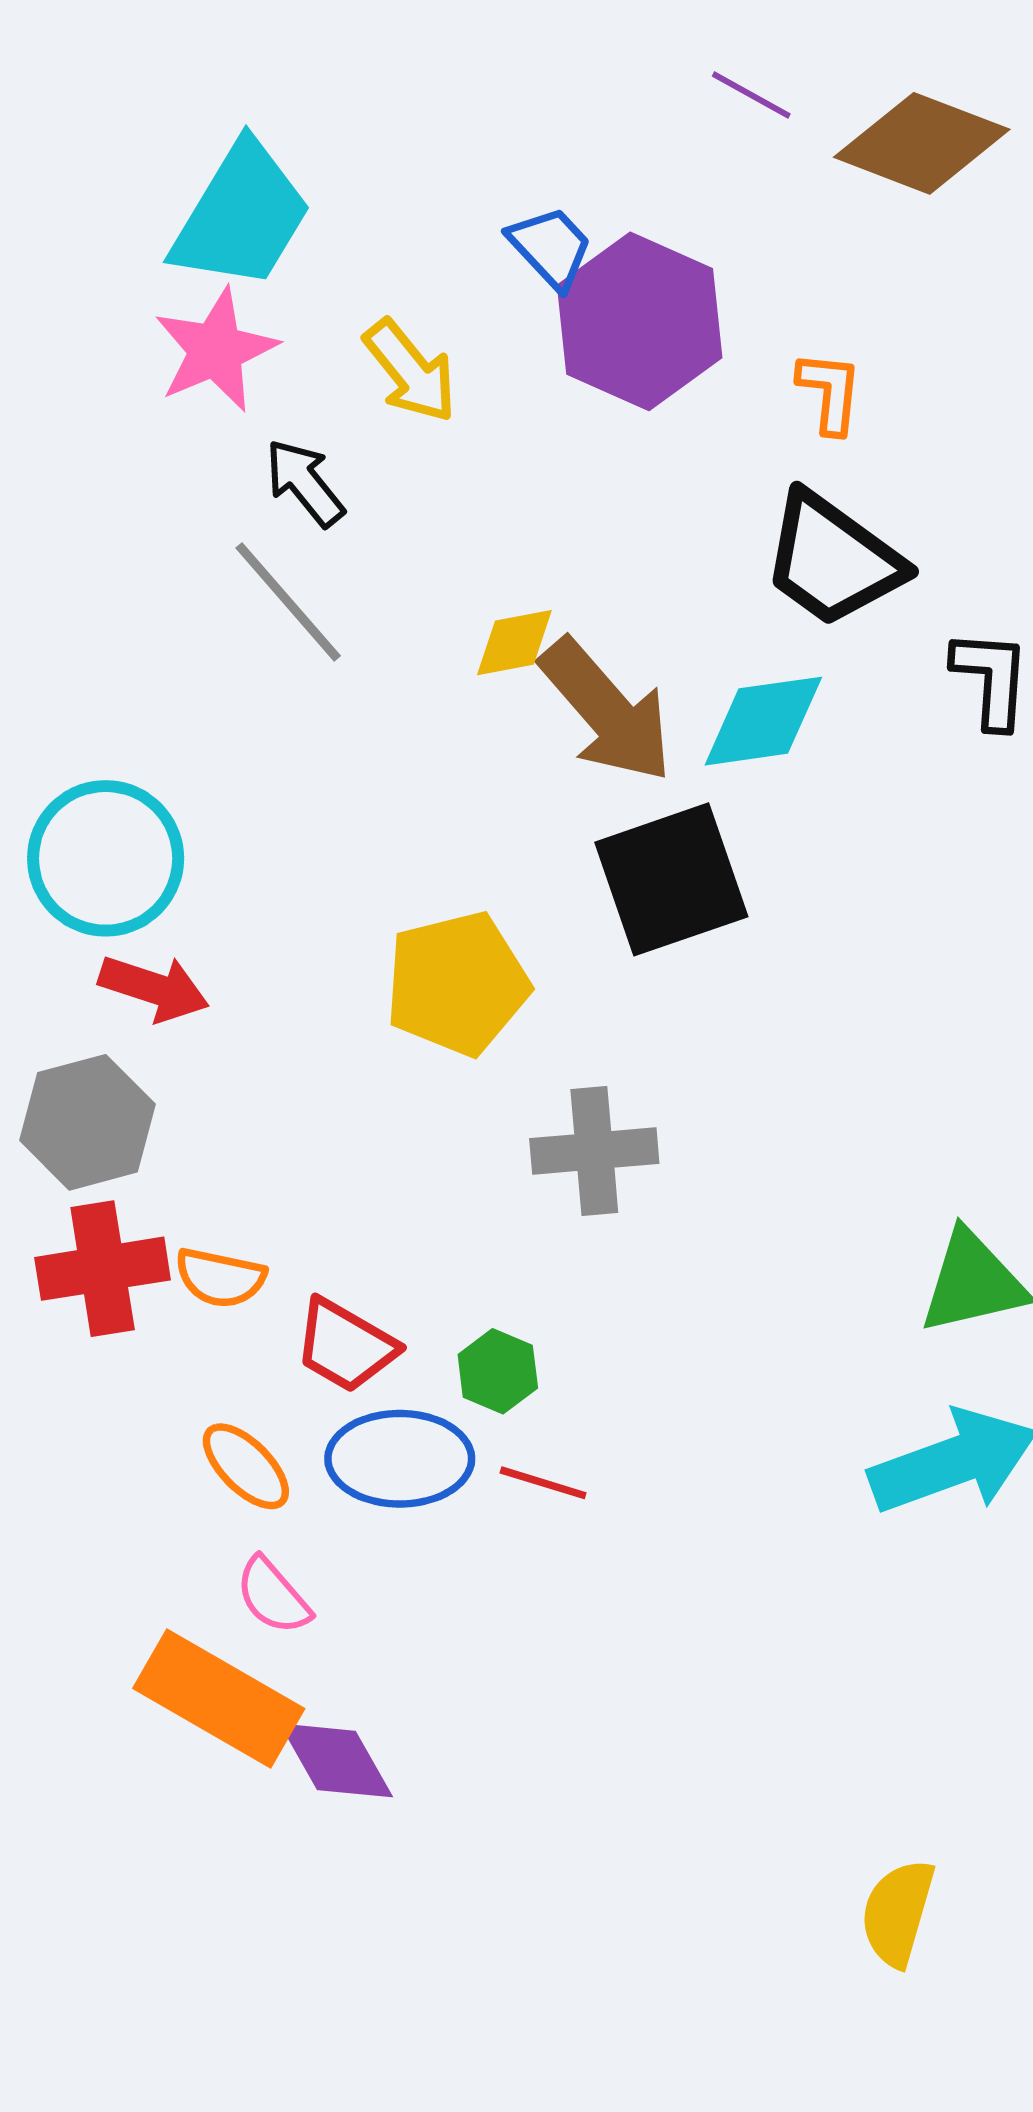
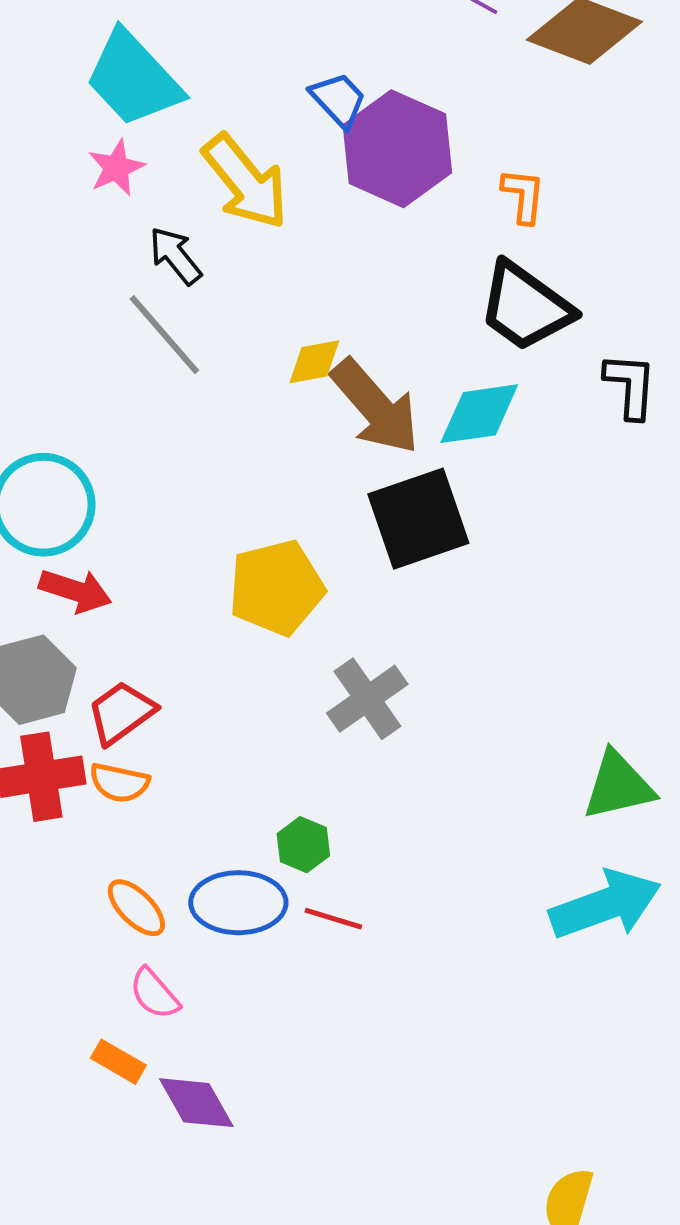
cyan trapezoid: (241, 216) -> (133, 79), turned 106
pink star: (216, 350) -> (116, 168), size x0.7
yellow arrow: (410, 371) -> (245, 182), size x1.4
gray cross: (594, 1151) -> (367, 699), turned -30
red trapezoid: (345, 1346) -> (121, 713), moved, turned 114
orange rectangle: (219, 1699) -> (118, 1062), size x0.5

